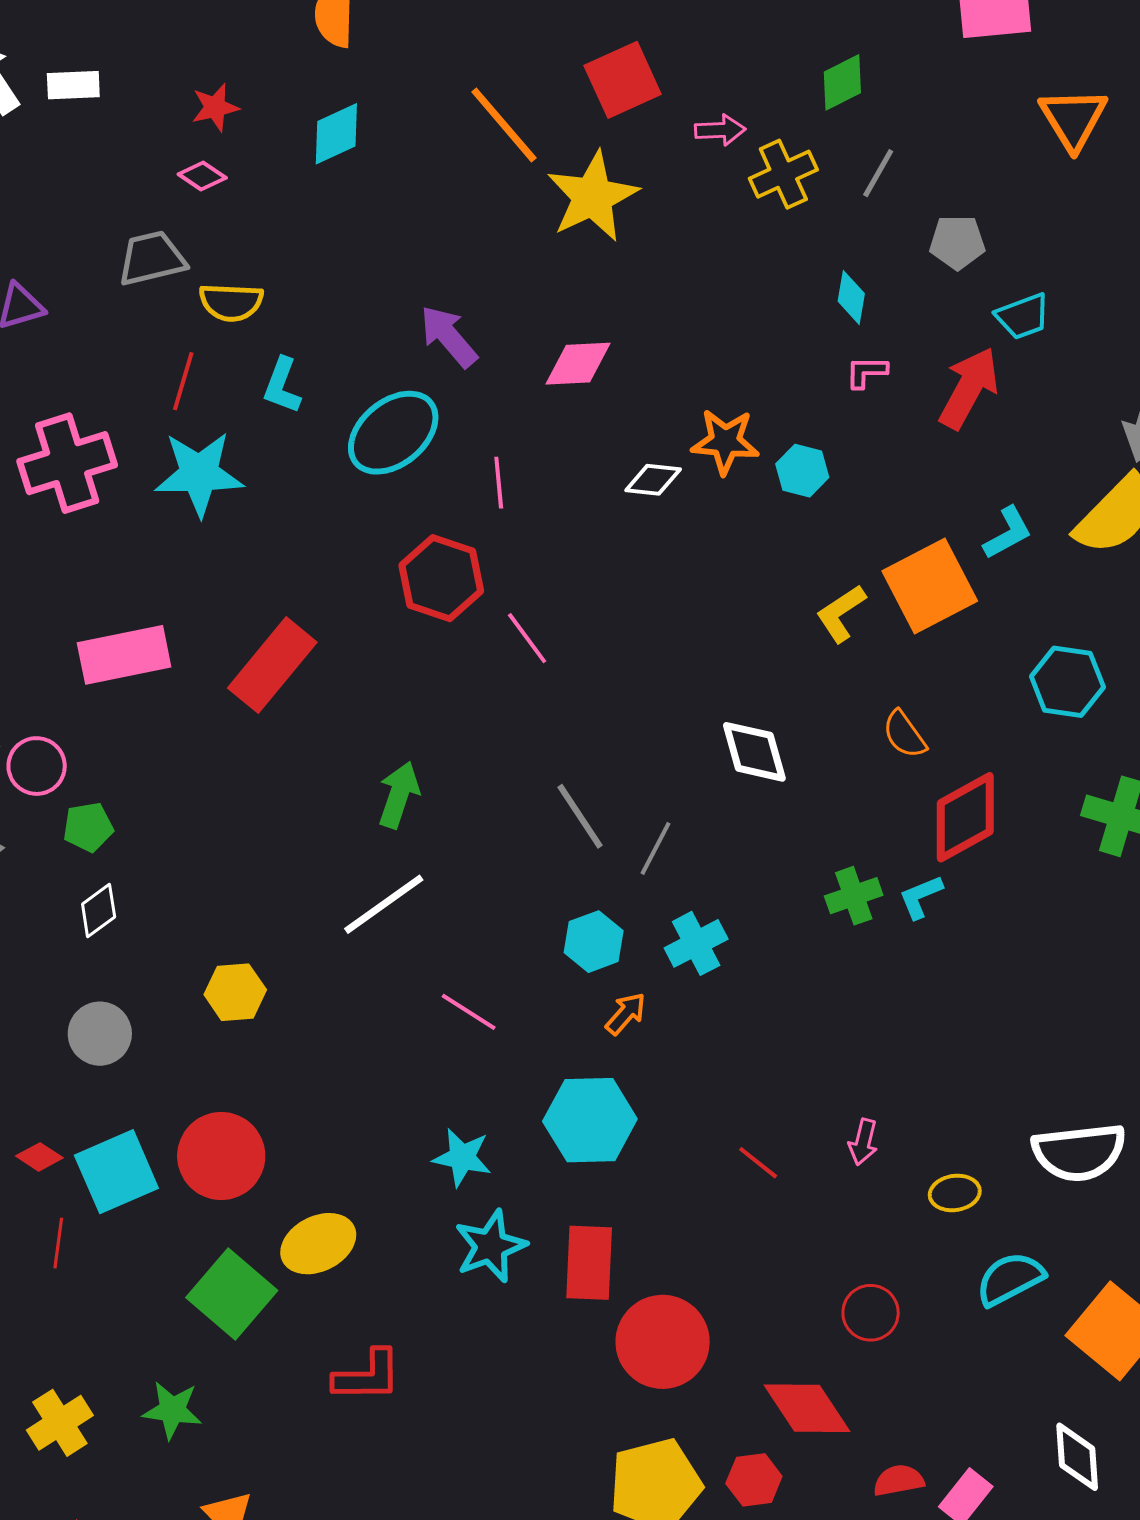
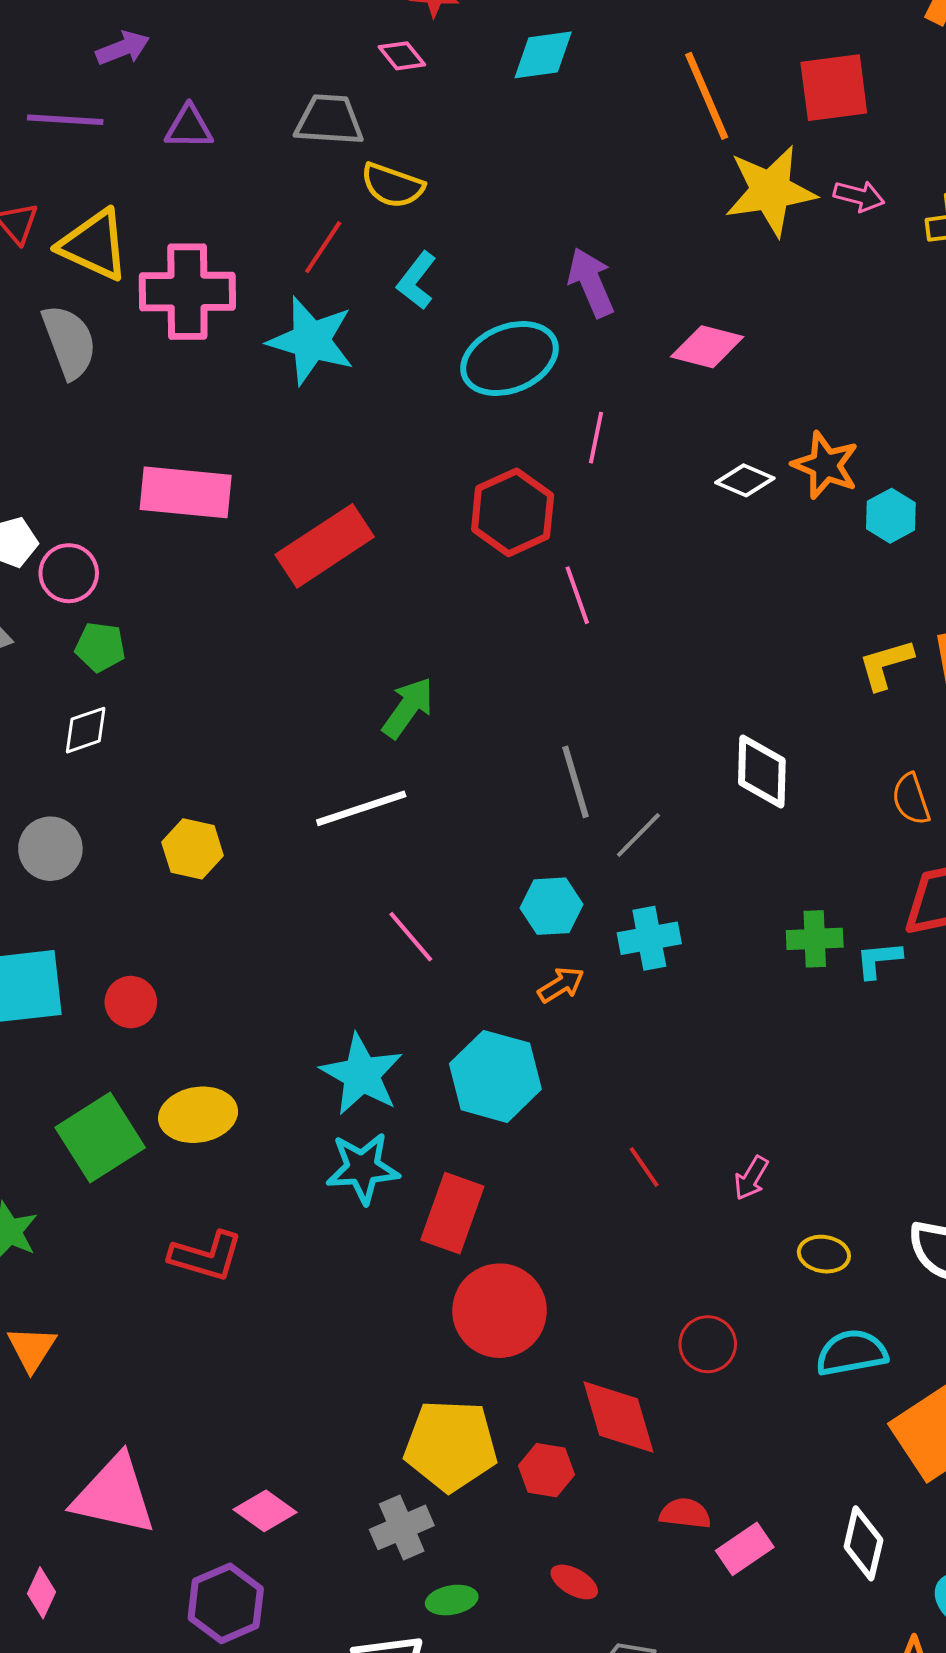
pink arrow: (720, 130) -> (859, 196), moved
red circle: (221, 1156) -> (131, 1002), size x0.6
cyan star: (462, 1157) -> (362, 1074), size x1.4

